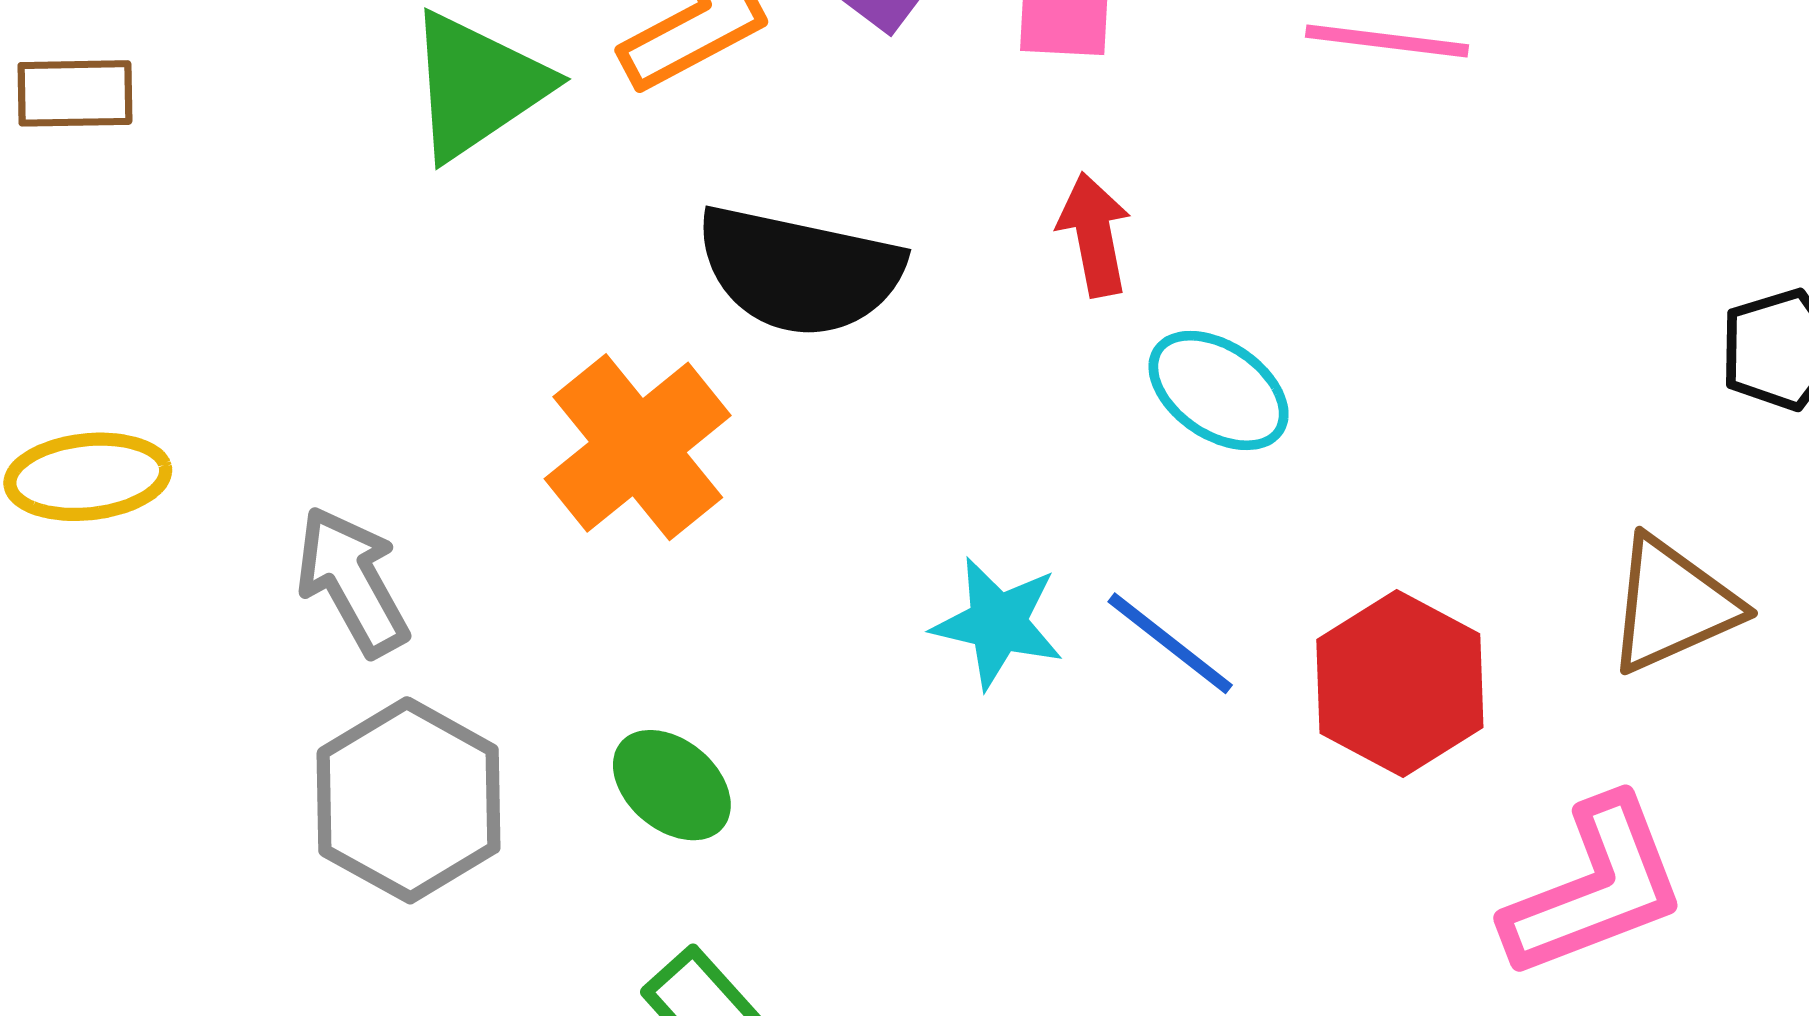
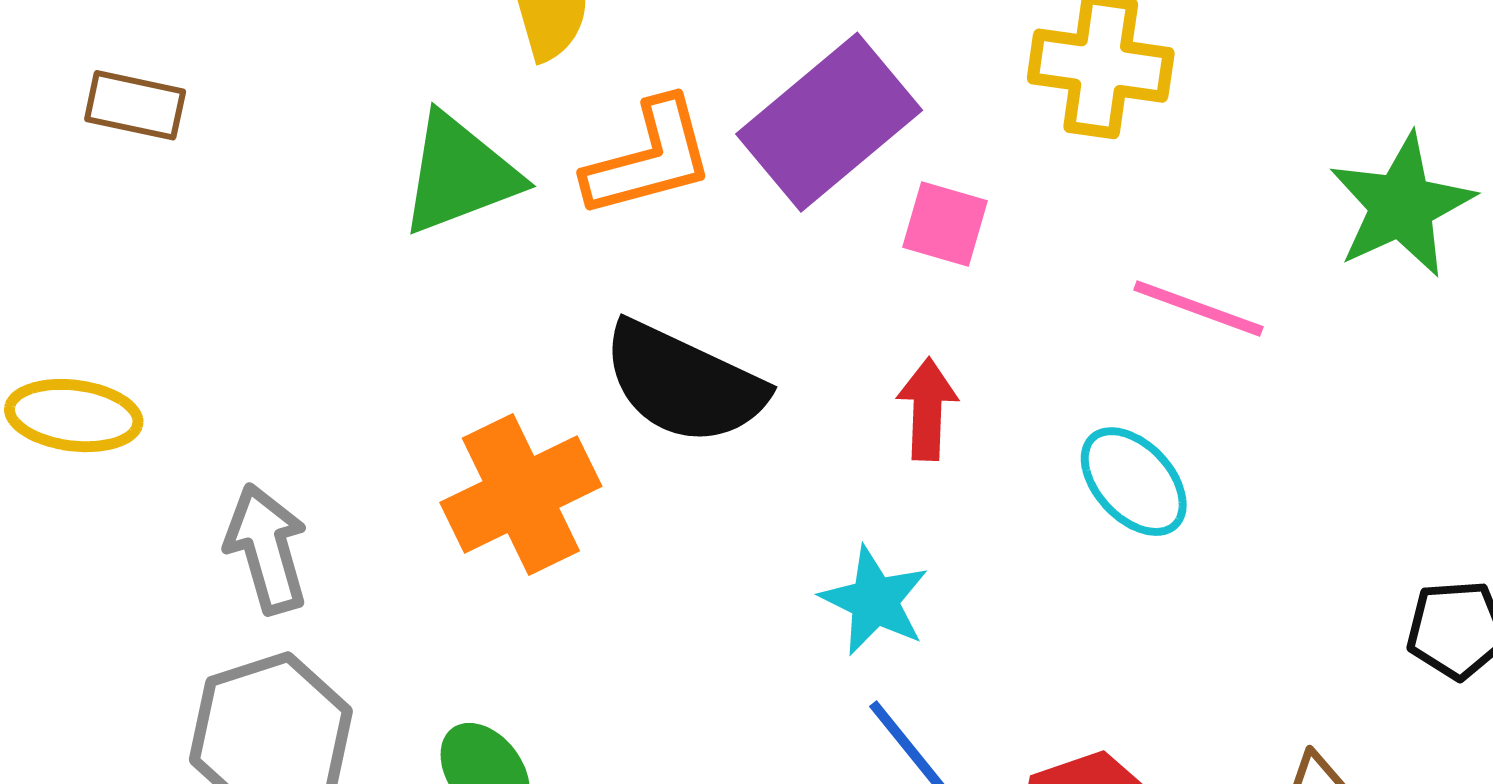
cyan ellipse: (1219, 390) -> (1134, 482), moved
cyan star: (998, 623) -> (875, 601), moved

